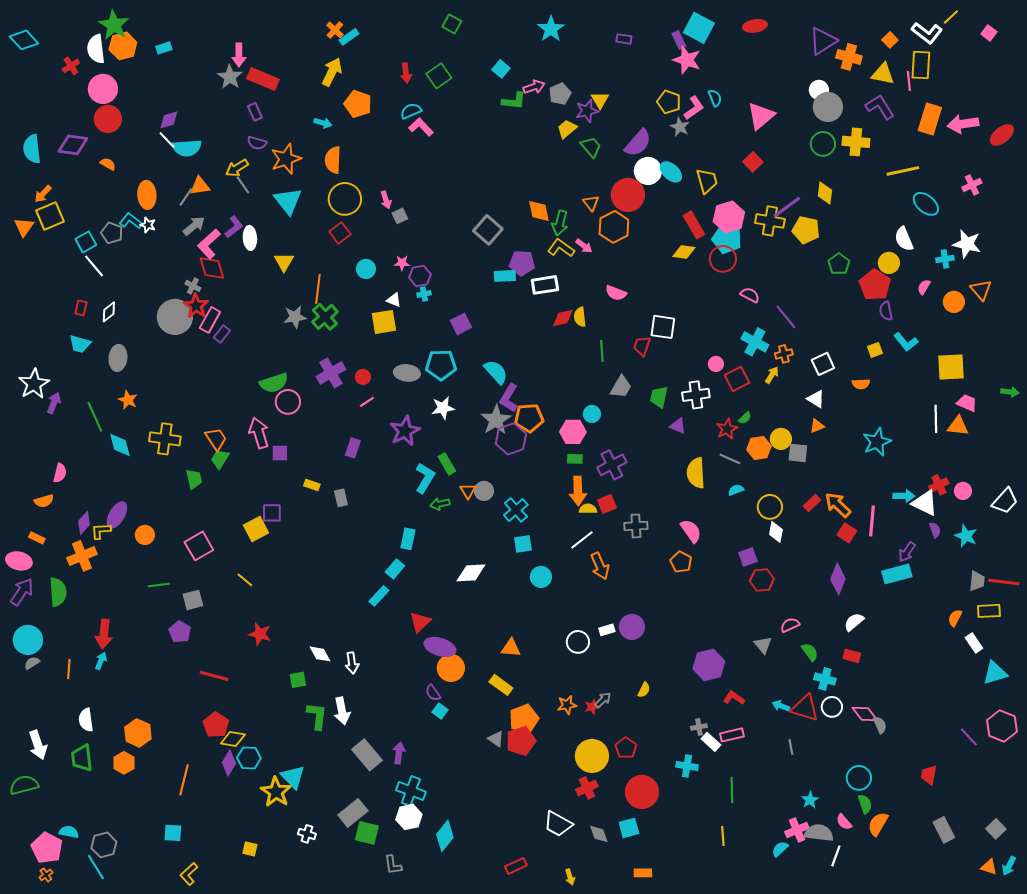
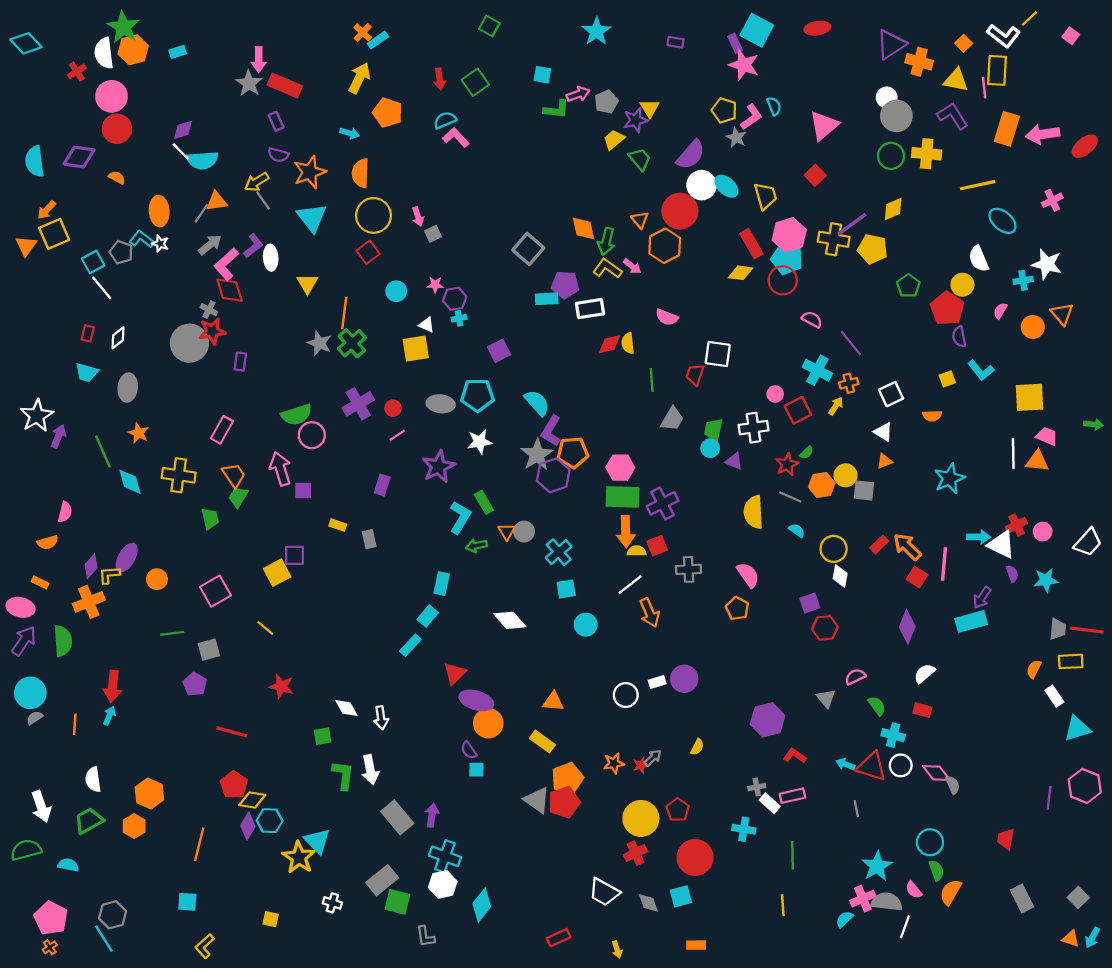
cyan square: (501, 69) -> (542, 75), turned -30
yellow diamond: (825, 193) -> (893, 209), turned 60
red star: (196, 306) -> (212, 331), turned 30
gray star: (295, 317) -> (319, 343), turned 30
pink rectangle: (210, 320) -> (222, 430), moved
purple rectangle: (222, 334) -> (240, 362), turned -30
cyan circle: (592, 414) -> (710, 448), moved
green rectangle: (575, 459) -> (622, 497), size x2.0
cyan semicircle: (736, 490) -> (797, 530), turned 56
cyan star: (966, 536) -> (1046, 580), turned -30
white diamond: (471, 573) -> (510, 620), turned 52
cyan square: (440, 711) -> (476, 770), turned -35
purple line: (969, 737) -> (1049, 798), turned 50
gray triangle: (496, 739) -> (537, 800), size x1.5
green trapezoid: (82, 758) -> (89, 821), turned 68
cyan star: (810, 800) -> (877, 866), size x1.6
cyan semicircle: (69, 832) -> (68, 865), moved

